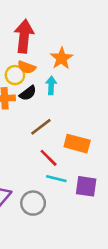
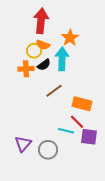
cyan arrow: (51, 85) -> (62, 59), size x1.6
red line: (49, 158) -> (77, 122), moved

